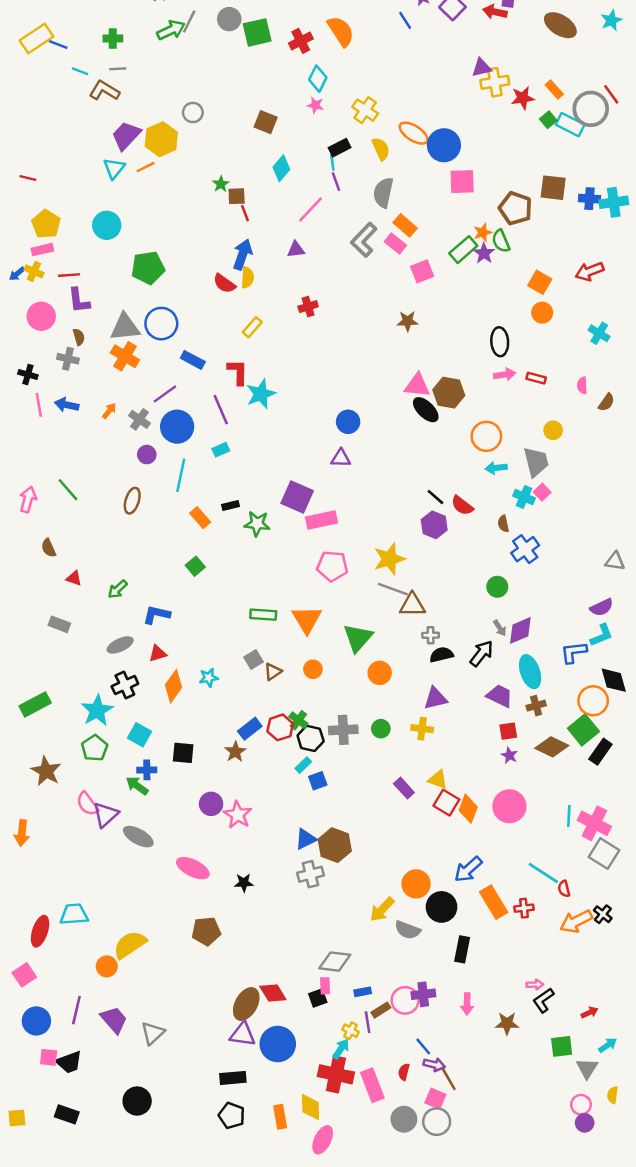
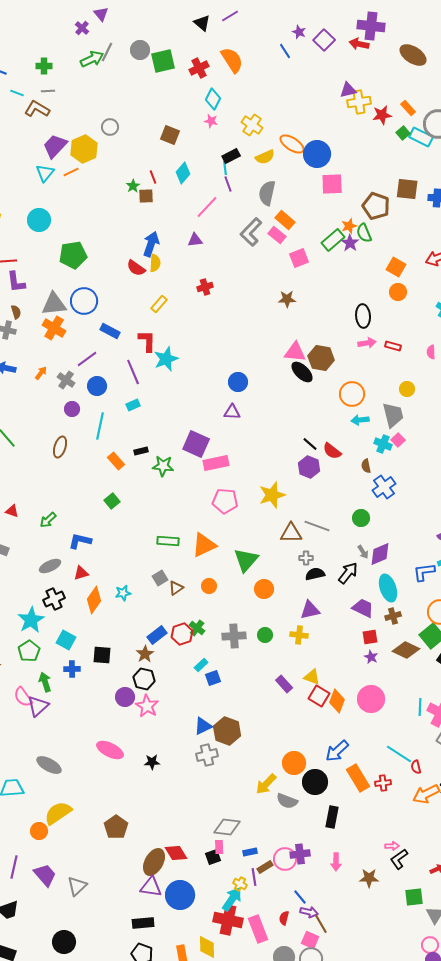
yellow semicircle: (381, 149) -> (265, 157), turned 90
red line: (245, 213) -> (153, 177), moved
blue circle: (177, 427) -> (97, 386), size x0.7
gray line: (393, 589) -> (317, 526), moved
orange triangle: (307, 619) -> (204, 545), turned 36
black hexagon: (311, 738) -> (144, 679), moved
green arrow: (137, 786) -> (45, 682), moved, turned 36
gray ellipse: (138, 837) -> (49, 765), moved
brown pentagon: (206, 931) -> (116, 827), moved, turned -30
cyan arrow: (341, 1049) -> (232, 899), size x1.4

